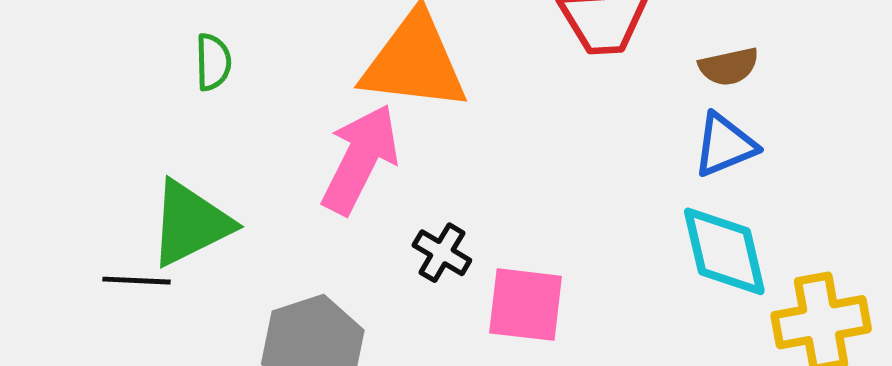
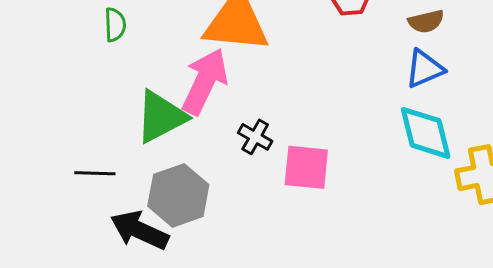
green triangle: (190, 223) -> (161, 117), moved
black line: (137, 281) -> (95, 173), moved

